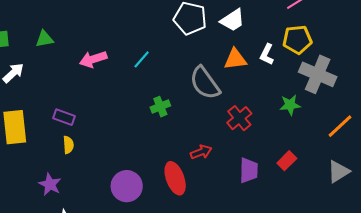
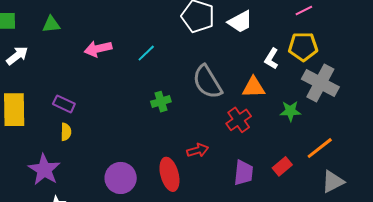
orange triangle: (235, 59) -> (254, 87), moved
orange line: (340, 126) -> (320, 148), moved
purple star: (50, 184) -> (44, 170), size x1.4

